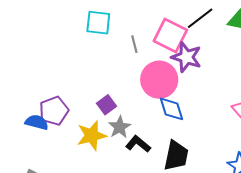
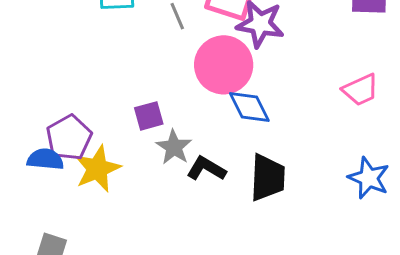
purple square: (107, 105) -> (149, 116), turned 30
yellow star: (92, 136) -> (97, 169), moved

